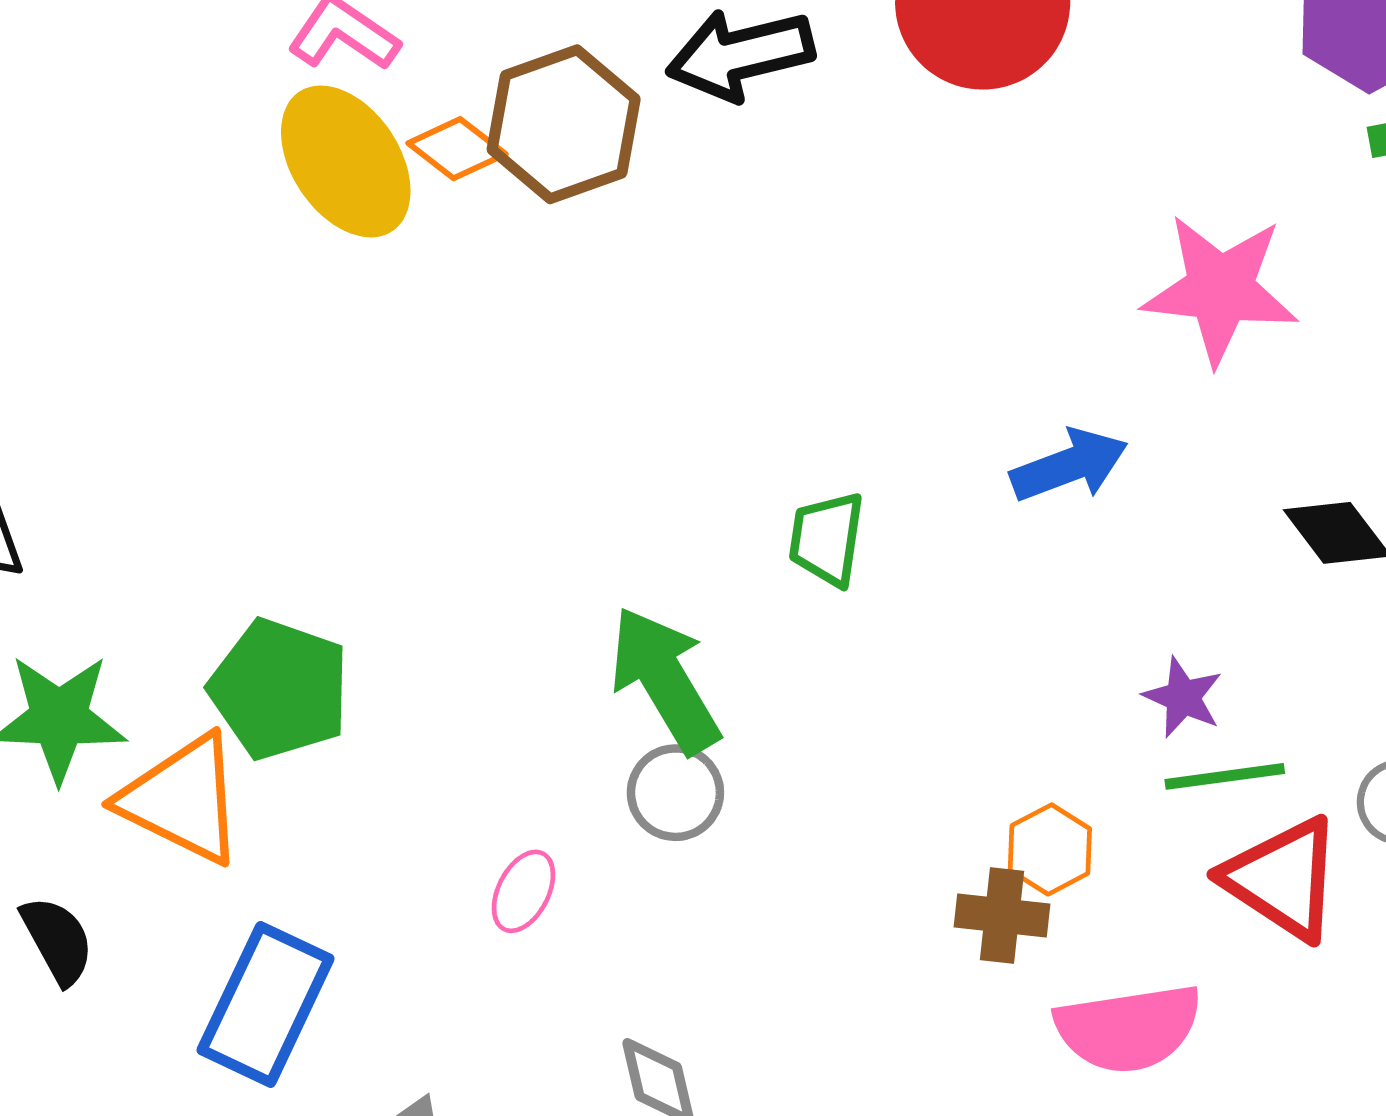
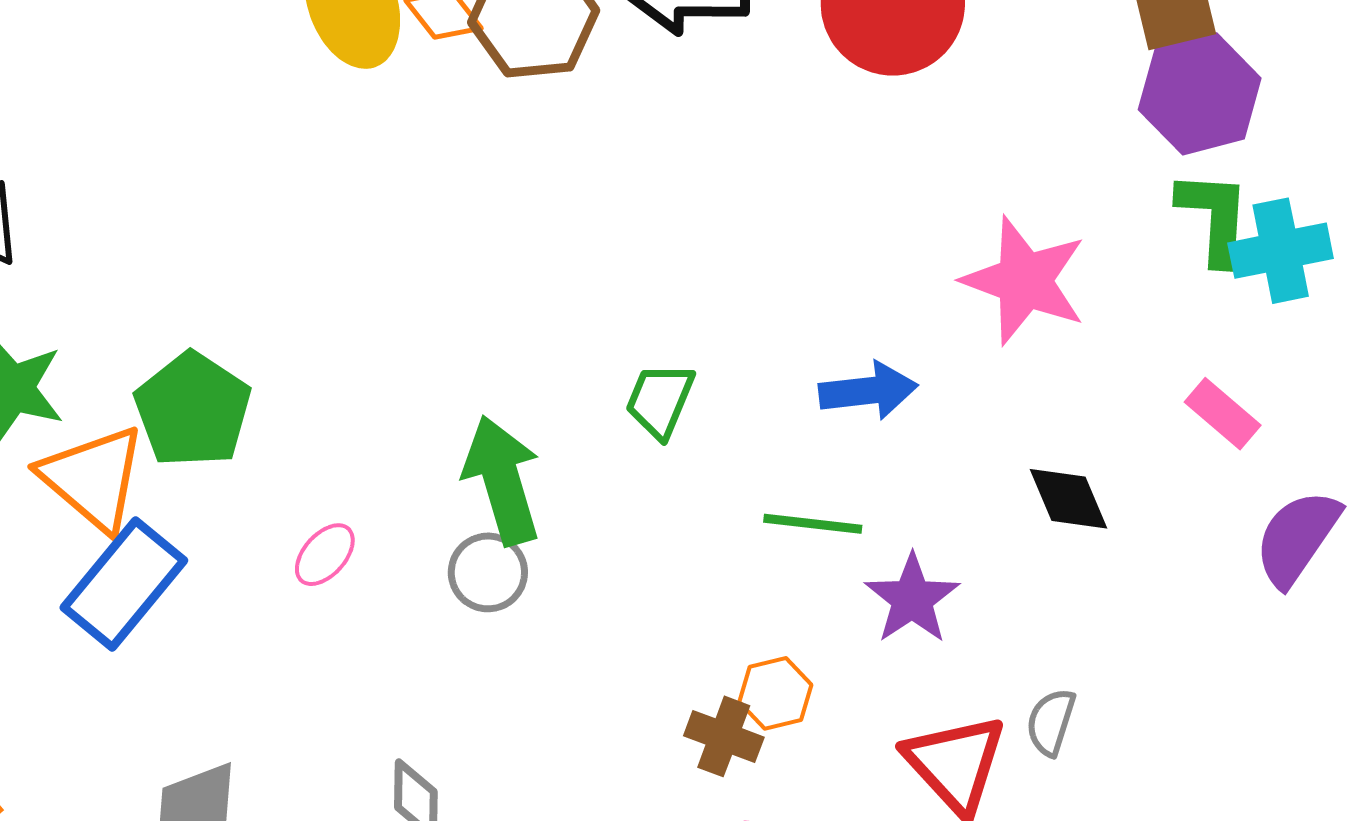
purple star: (1183, 697) -> (912, 599), size x1.4
green line: (1225, 776) -> (813, 524), moved
pink ellipse: (523, 891) -> (325, 555), moved
blue rectangle: (266, 1004) -> (124, 584), moved

